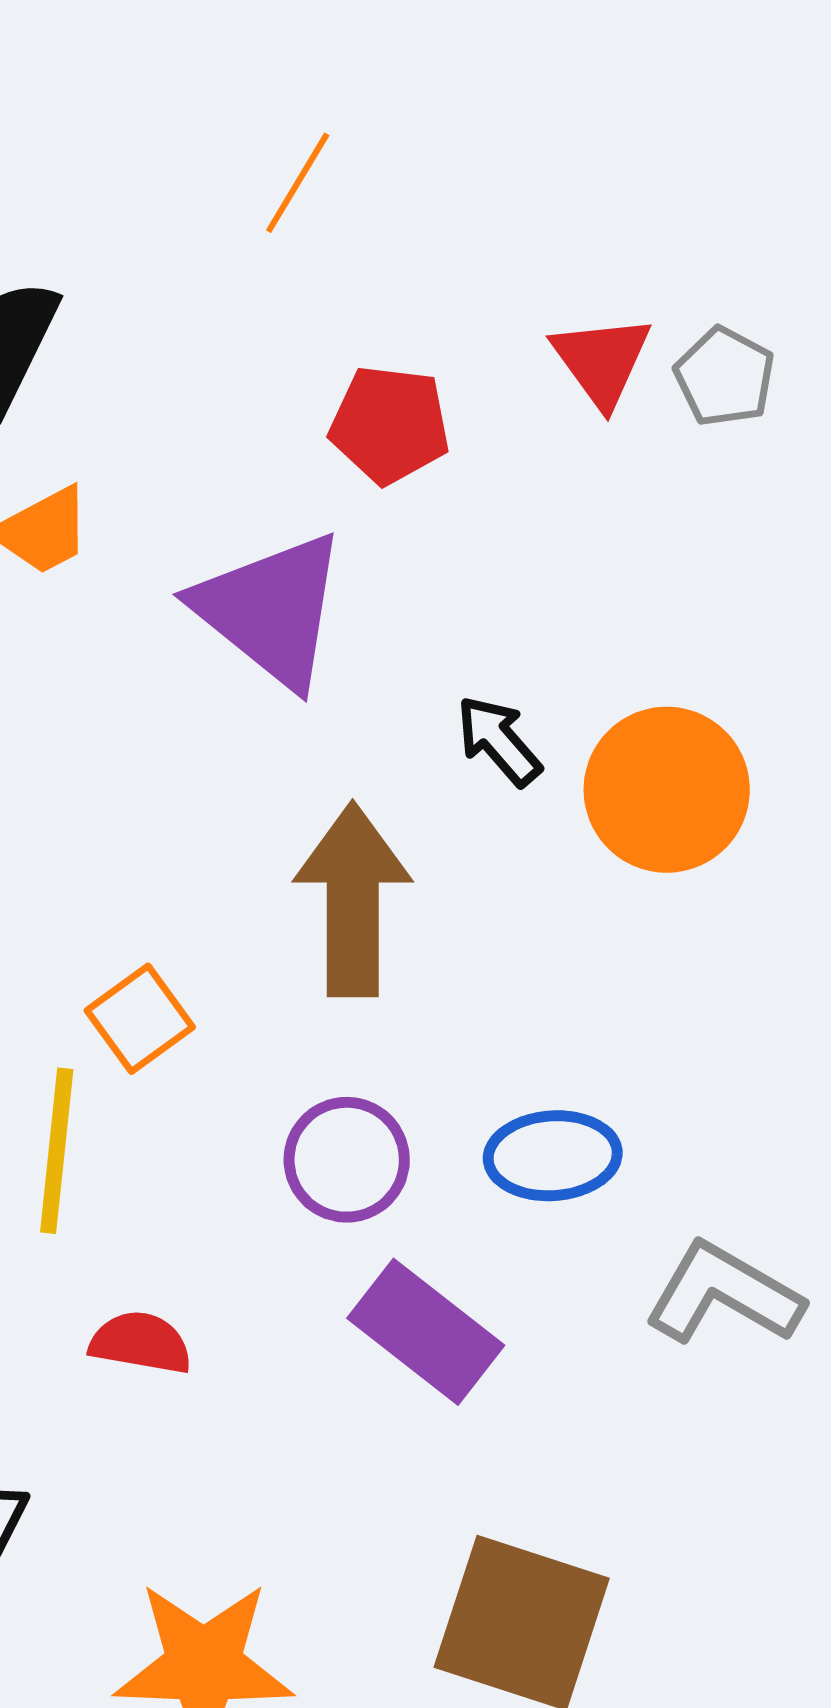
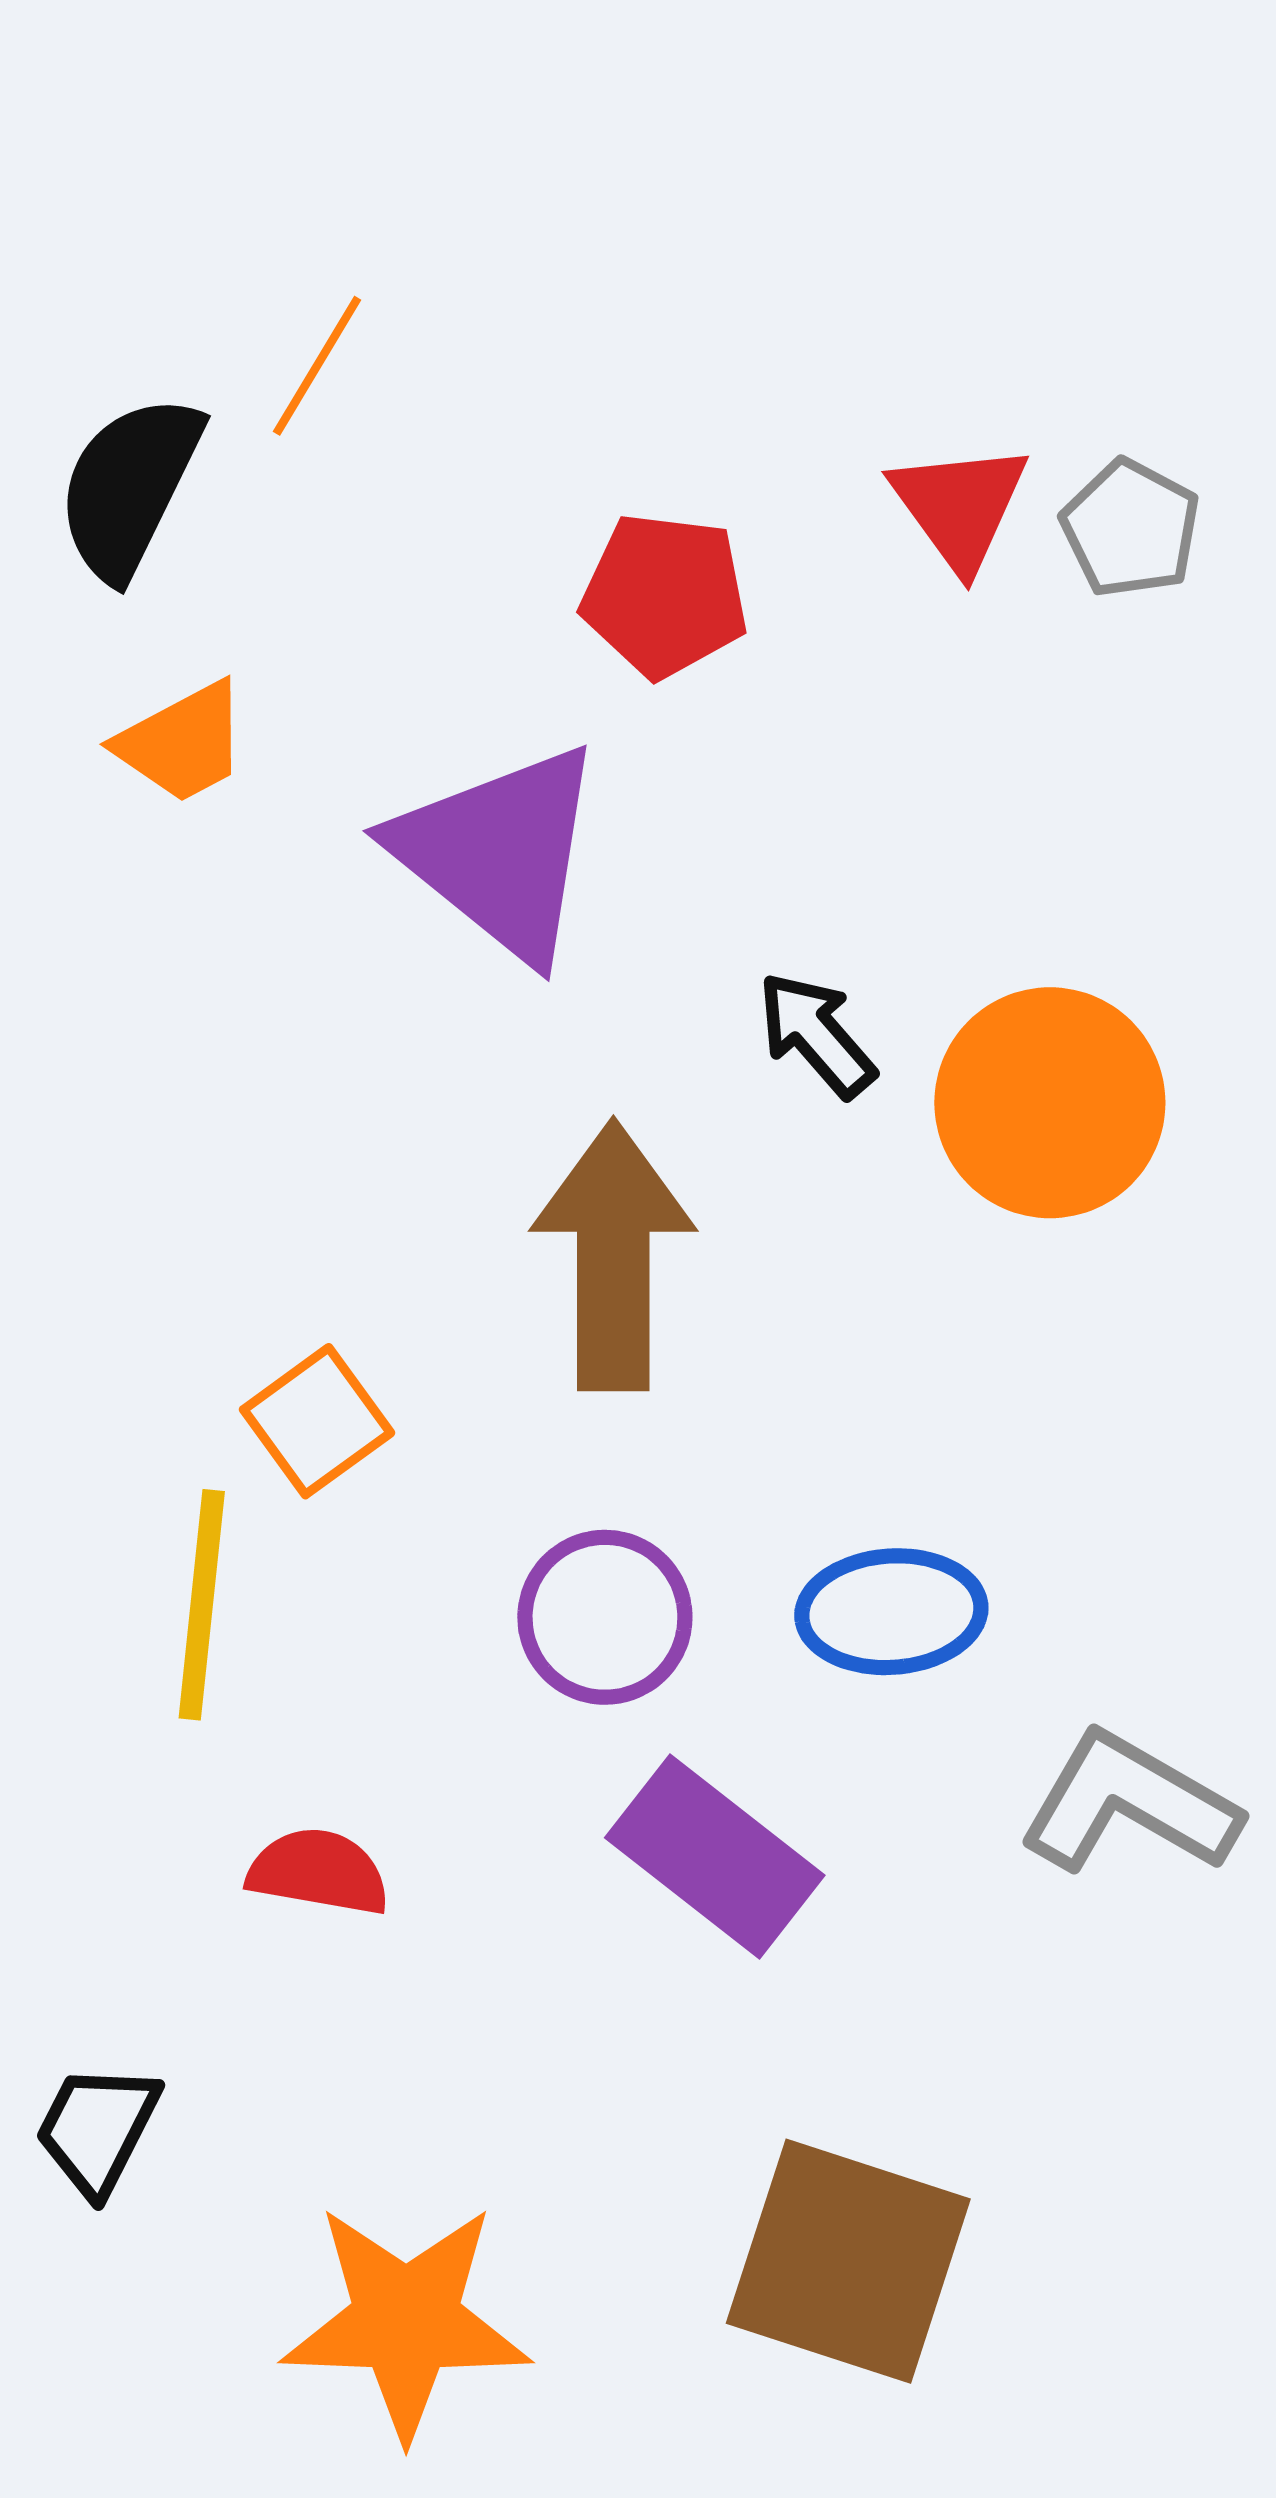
orange line: (298, 183) -> (317, 366), moved

